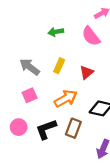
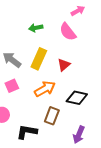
yellow rectangle: (59, 66) -> (39, 59), size x1.5
black L-shape: (46, 129) -> (27, 132), moved, turned 30

